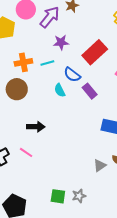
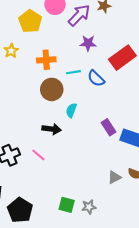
cyan line: (47, 63) -> (73, 72), moved
brown circle: (17, 89) -> (52, 89), moved
cyan semicircle: (60, 90) -> (71, 110), moved, turned 40
purple rectangle: (90, 91) -> (108, 127), moved

